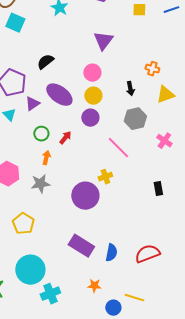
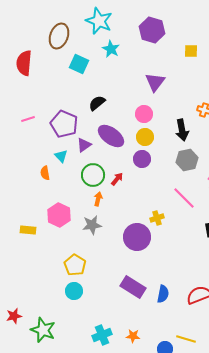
cyan square: (15, 23) -> (79, 64), moved
black arrow: (130, 89) -> (182, 130), size x1.5
green circle: (41, 134) -> (93, 175), size x1.5
pink line: (118, 148) -> (184, 198), moved
cyan circle: (30, 270) -> (74, 291), moved, size x0.6
orange star: (94, 286) -> (133, 336), moved

